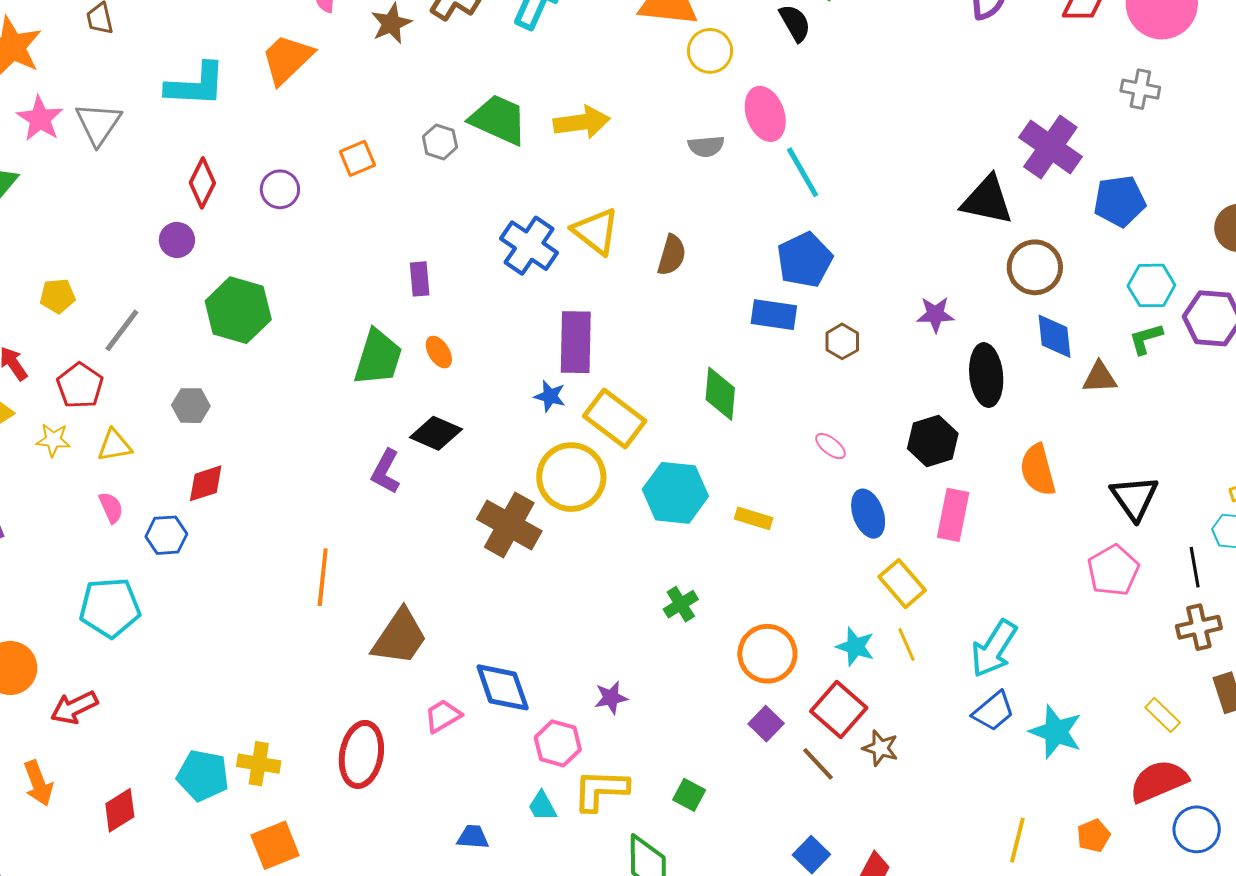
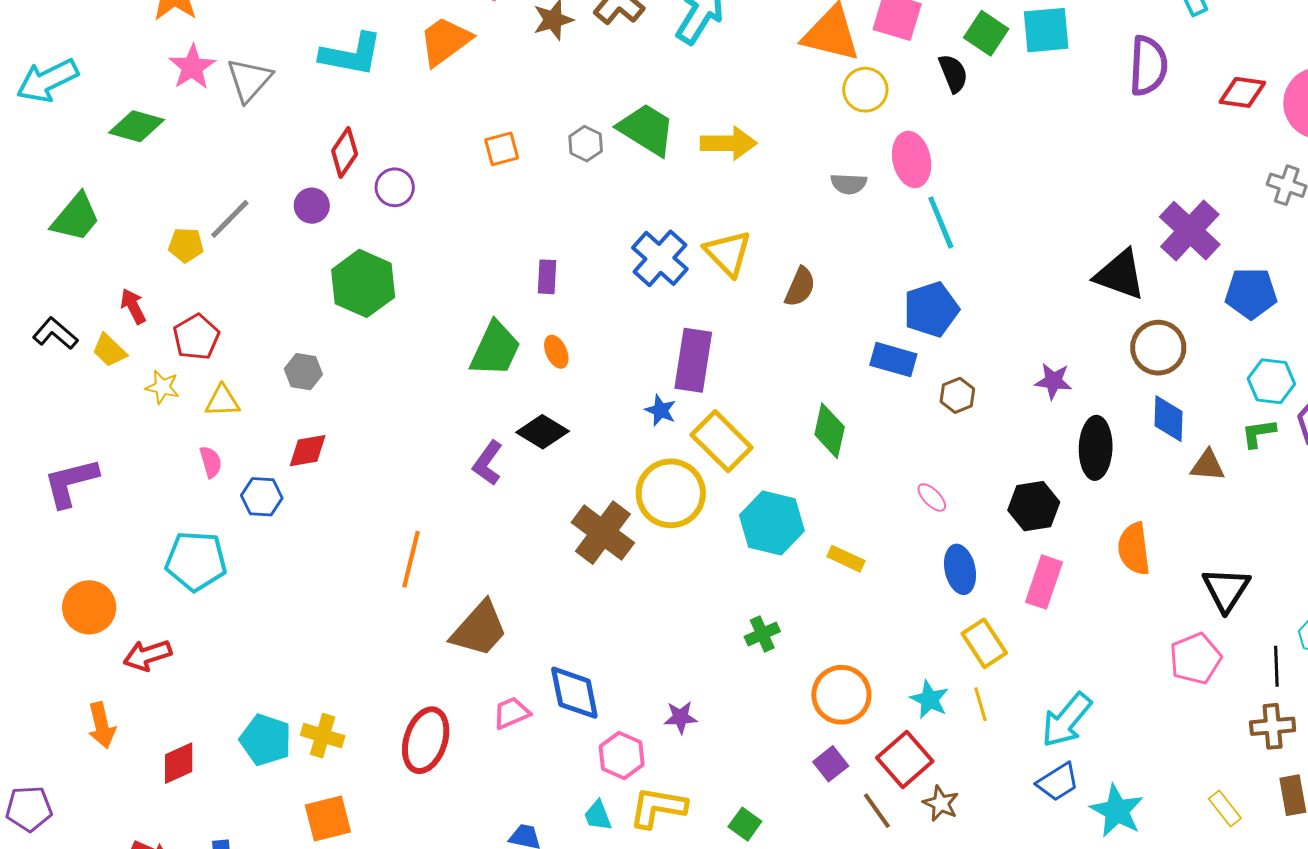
purple circle: (280, 189) -> (395, 187), moved
gray line: (122, 330) -> (230, 219), moved

